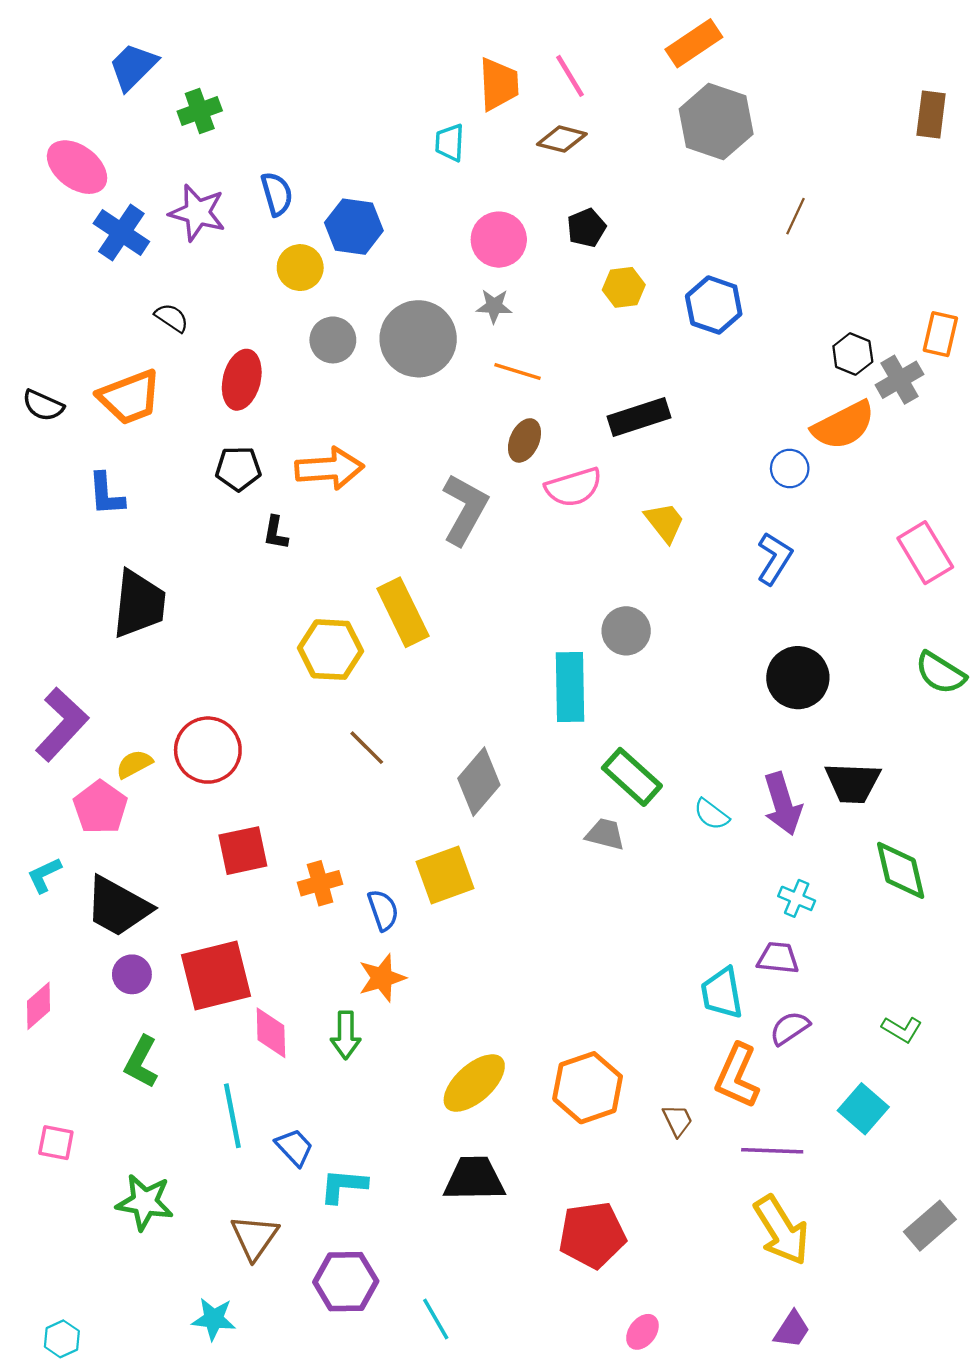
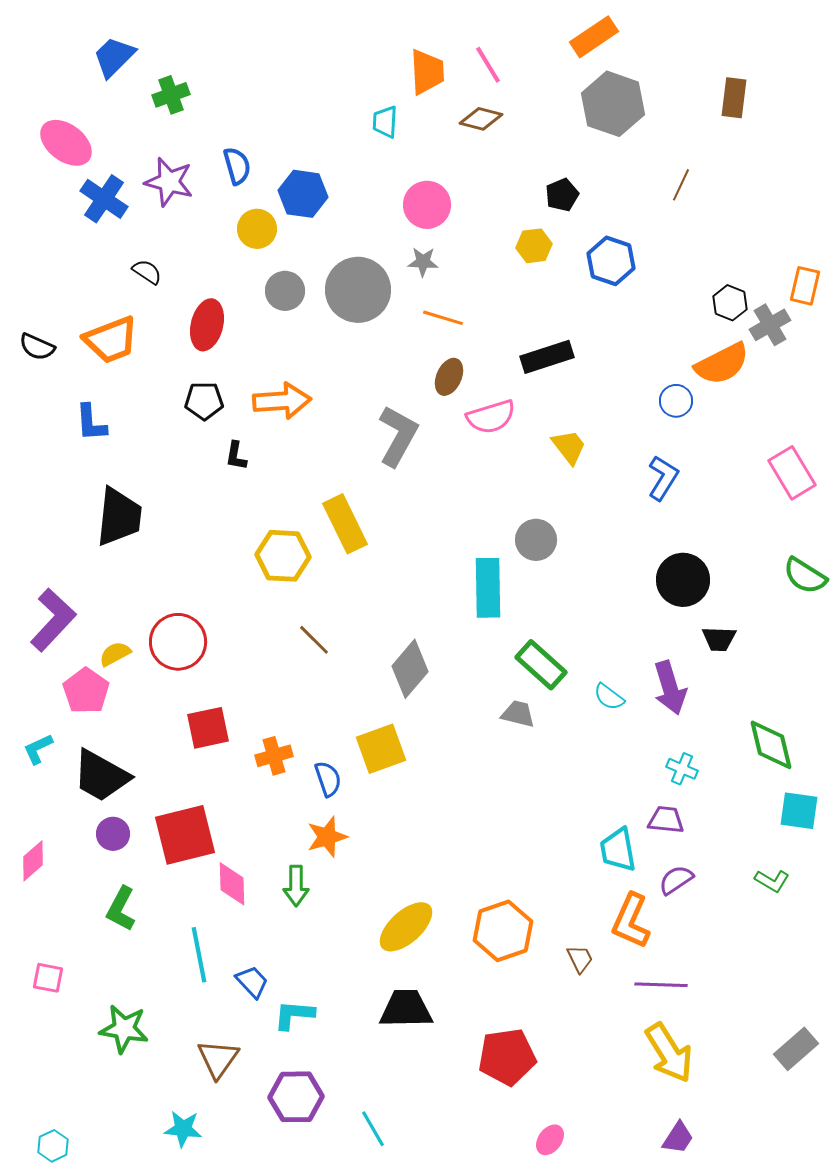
brown rectangle: (931, 114) -> (734, 98), moved
black pentagon: (586, 228) -> (562, 195), moved
black trapezoid: (853, 783) -> (719, 639), moved, size x0.7
cyan square: (863, 1109) -> (799, 811), moved, turned -33

